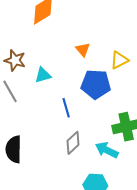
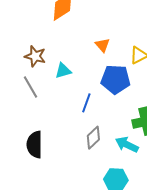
blue line: (66, 108) -> (86, 103), turned 36

